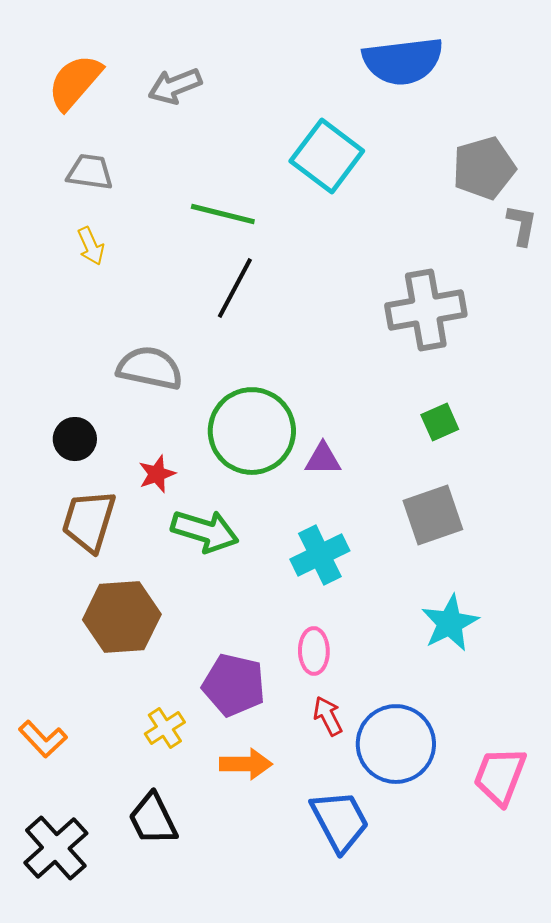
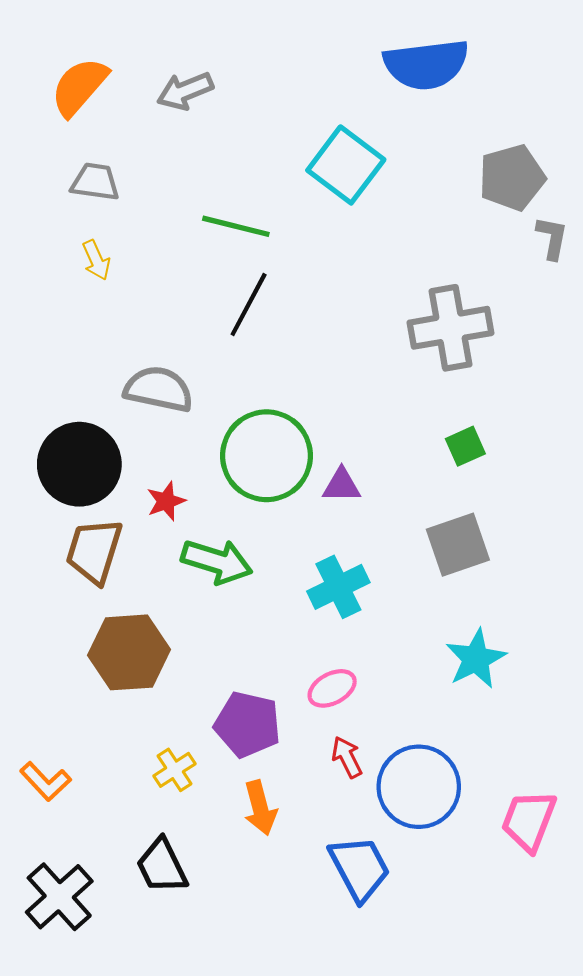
black circle: (75, 439) -> (79, 464), size x1.8
pink ellipse: (314, 651) -> (332, 688), turned 63
orange arrow: (246, 764) -> (260, 808), turned 75

